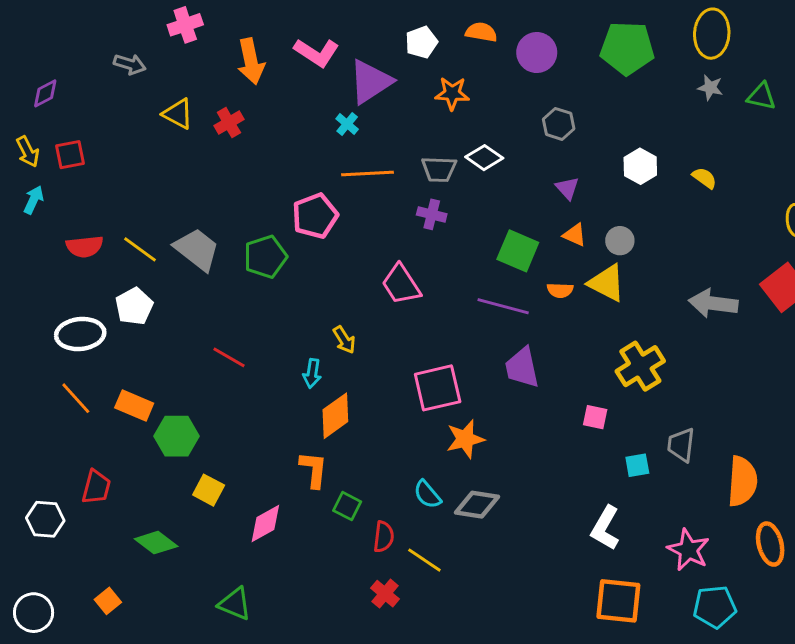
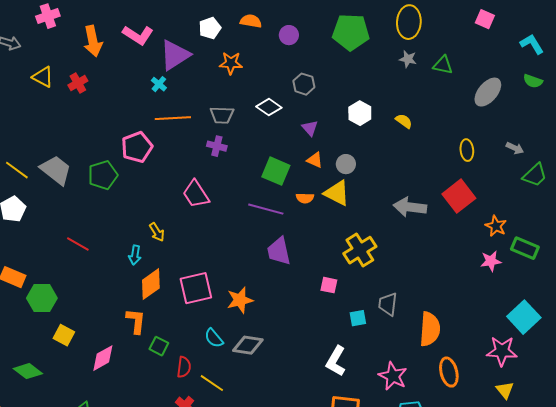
purple circle: (537, 53) -> (289, 35), size x0.7
white diamond: (484, 158) -> (269, 107), moved
pink square: (438, 388) -> (196, 288), moved

